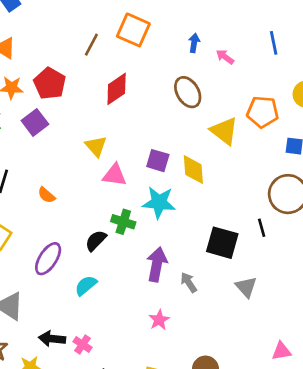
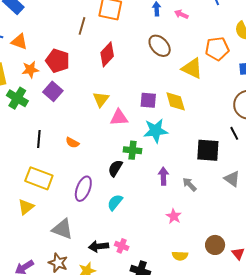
yellow triangle: (96, 146) -> (101, 99), turned 30
purple arrow: (157, 264) -> (163, 176), size x0.7

